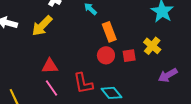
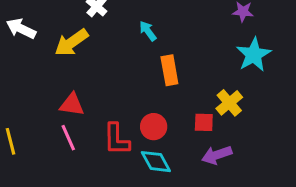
red circle: (106, 55) -> (154, 127), moved
red square: (129, 56) -> (204, 122), moved
purple arrow: (168, 75) -> (217, 155), moved

